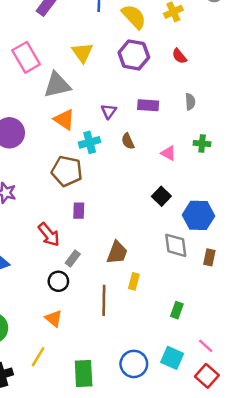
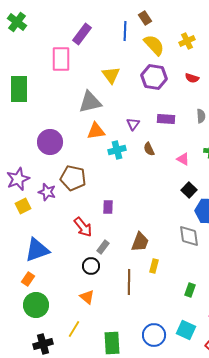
red semicircle: (179, 56) -> (192, 78), turned -32
pink rectangle: (26, 57) -> (61, 59), moved, turned 30
orange triangle: (64, 120) -> (96, 131), turned -42
brown pentagon: (67, 171) -> (73, 178), moved
black square: (161, 196) -> (189, 190), moved

